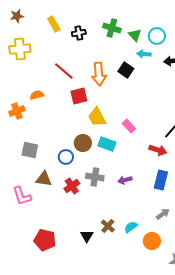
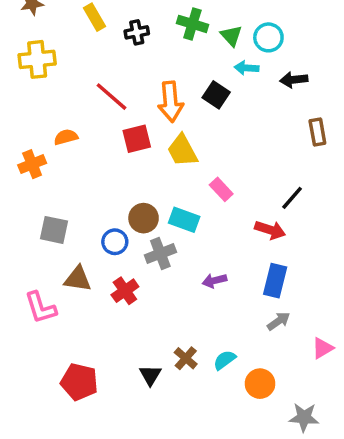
yellow trapezoid: (97, 117) -> (182, 151), moved
gray cross: (95, 177) -> (160, 254), moved, turned -30
gray arrow: (163, 214) -> (279, 321), moved

